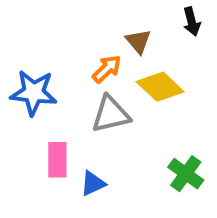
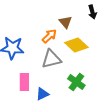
green cross: (186, 174) -> (76, 82), moved

